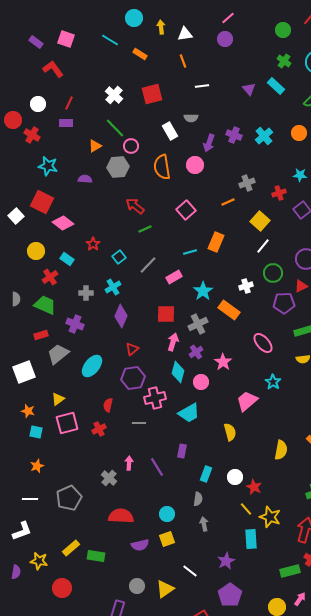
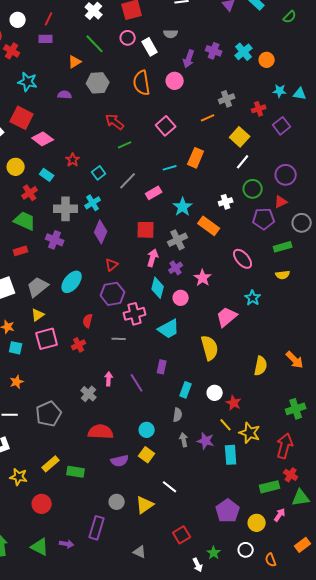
orange circle: (299, 133) -> (267, 60), moved
pink circle: (131, 146) -> (128, 38), moved
gray cross: (86, 293) -> (66, 209), size x1.6
gray trapezoid: (58, 354) -> (38, 287), moved
yellow semicircle: (230, 432) -> (210, 348), size x1.4
yellow square: (167, 539) -> (147, 455), turned -35
purple star: (226, 561) -> (206, 441), moved, turned -30
purple pentagon: (230, 595) -> (228, 511), moved

